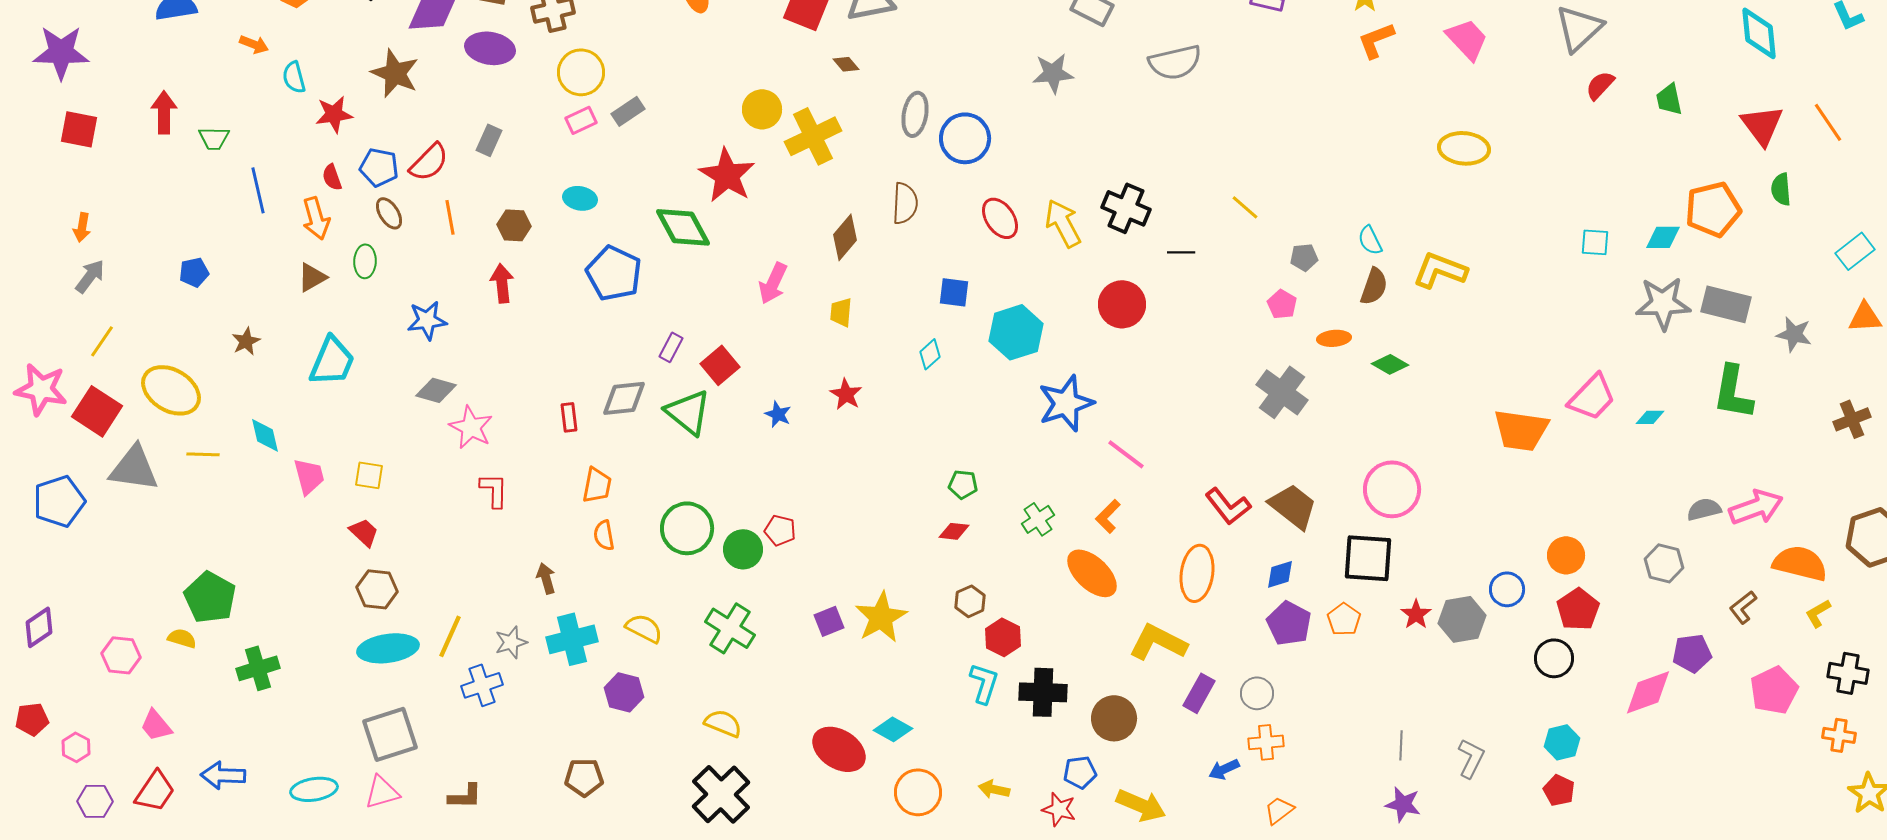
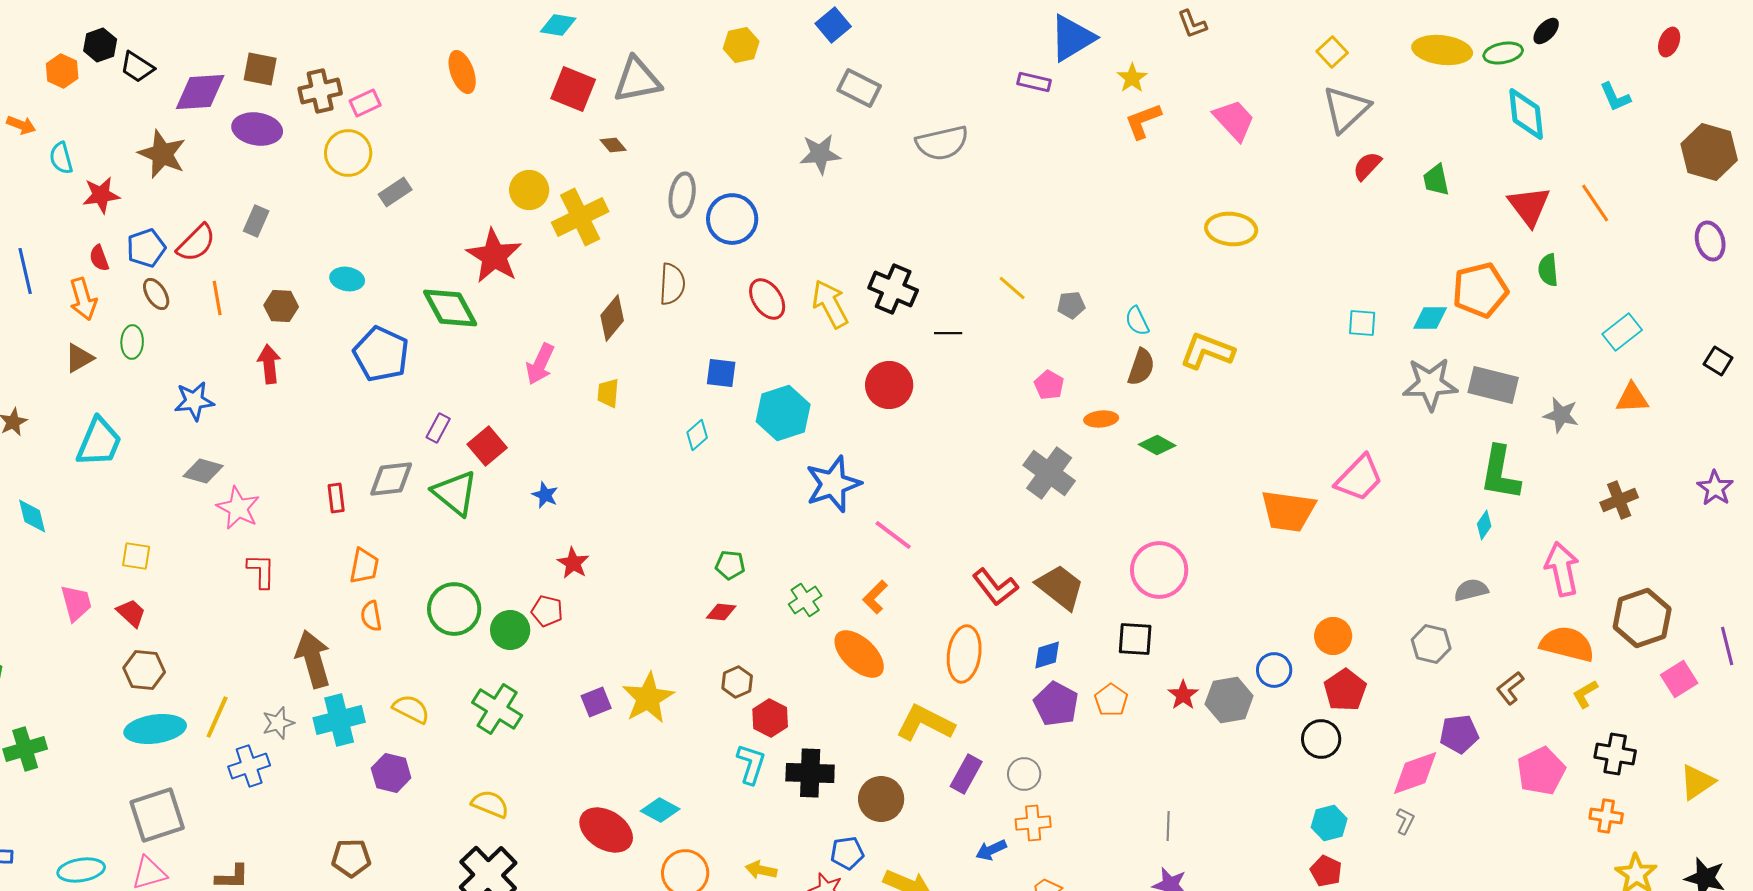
pink rectangle: (581, 120) -> (365, 103), moved
blue pentagon: (379, 167) -> (146, 248), turned -30
gray pentagon: (1304, 257) -> (1071, 305), moved
red star: (846, 394) -> (573, 563), moved
cyan diamond: (1650, 417) -> (1484, 525), moved, turned -56
pink trapezoid: (309, 476) -> (76, 603), moved
pink arrow: (1756, 507) -> (1562, 569), moved, turned -82
black square: (1368, 558) -> (1135, 639), size x0.7
brown arrow: (546, 578) -> (313, 659), size x1.8
gray L-shape: (1471, 758) -> (1405, 821), moved, size x0.7

